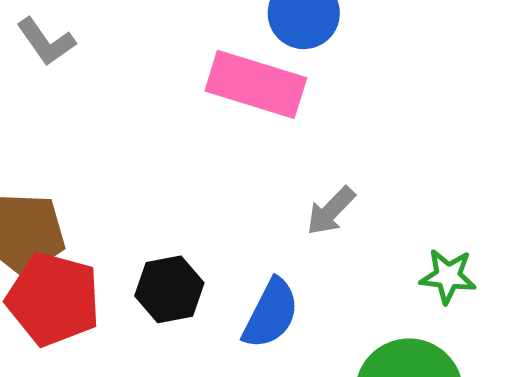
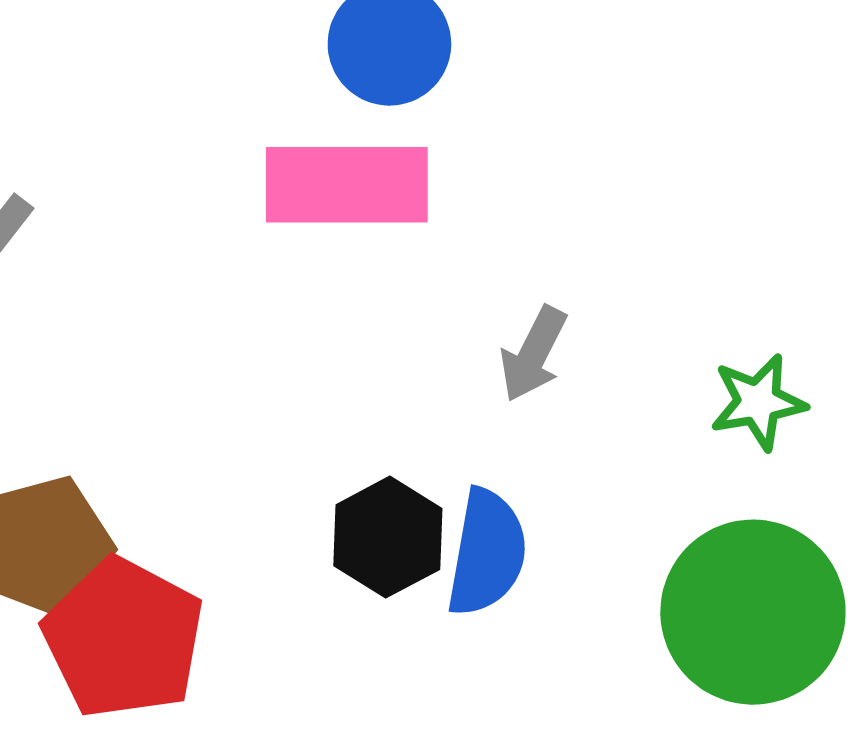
black hexagon: (169, 289) -> (388, 537), moved
red pentagon: (53, 299) -> (124, 638), turned 30

